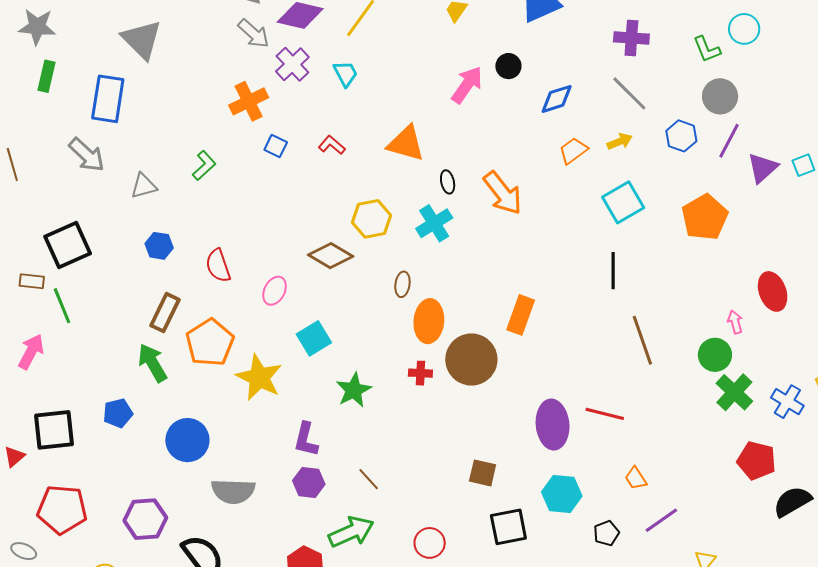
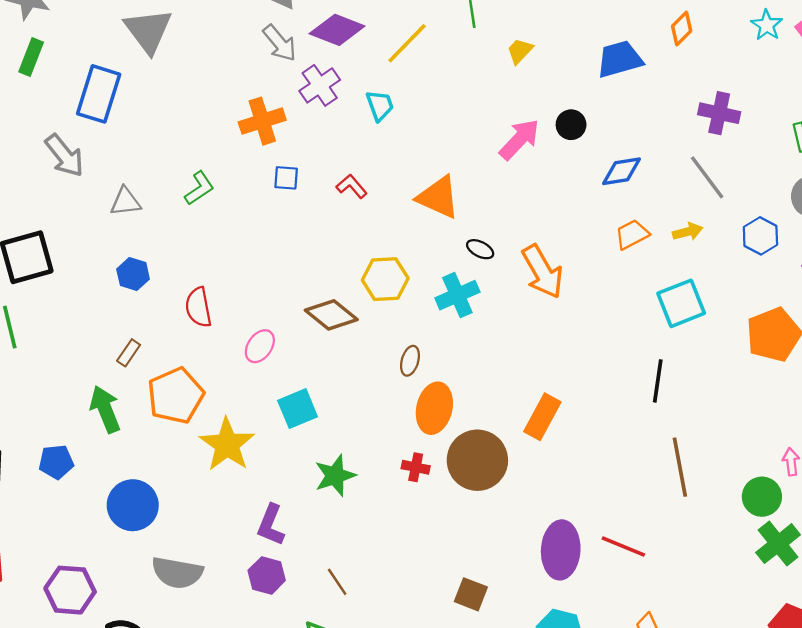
blue square: (276, 146) -> (286, 178), turned -30
black ellipse: (448, 182) -> (480, 249), turned -60
brown rectangle: (165, 313) -> (129, 353), size x0.6

